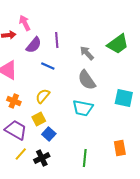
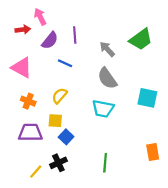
yellow square: (39, 119) -> (55, 121), turned 32
purple trapezoid: (16, 130) -> (30, 133), turned -30
orange rectangle: (120, 148) -> (153, 152), moved
yellow line: (21, 154) -> (36, 172), moved

